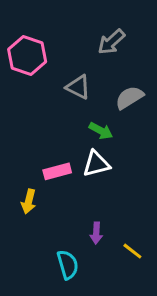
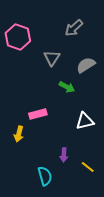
gray triangle: (78, 87) -> (52, 58), turned 36
white triangle: (96, 164) -> (85, 121), moved

